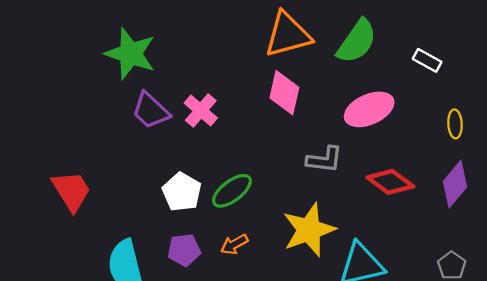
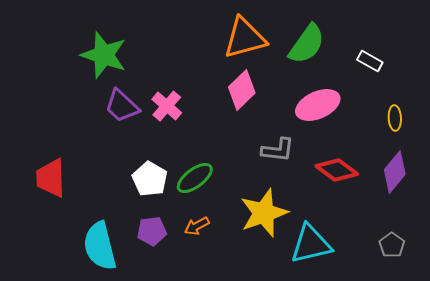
pink diamond: (284, 93) -> (242, 90), turned 33
red trapezoid: (71, 191) -> (51, 178), turned -150

